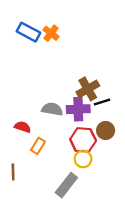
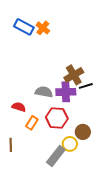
brown circle: (106, 130) -> (83, 132), moved
red hexagon: (83, 140) -> (57, 118), moved
yellow circle: (83, 159) -> (70, 144), moved

